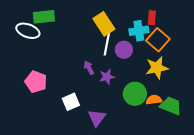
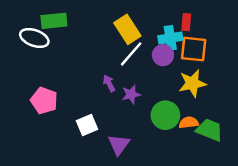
orange square: (158, 40) -> (194, 49), turned -35
white line: (107, 44) -> (131, 54), turned 30
purple circle: (124, 50) -> (163, 55), moved

